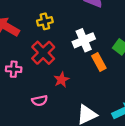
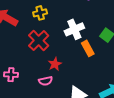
pink cross: (14, 69) -> (11, 75), moved
pink semicircle: (40, 101) -> (46, 81), moved

